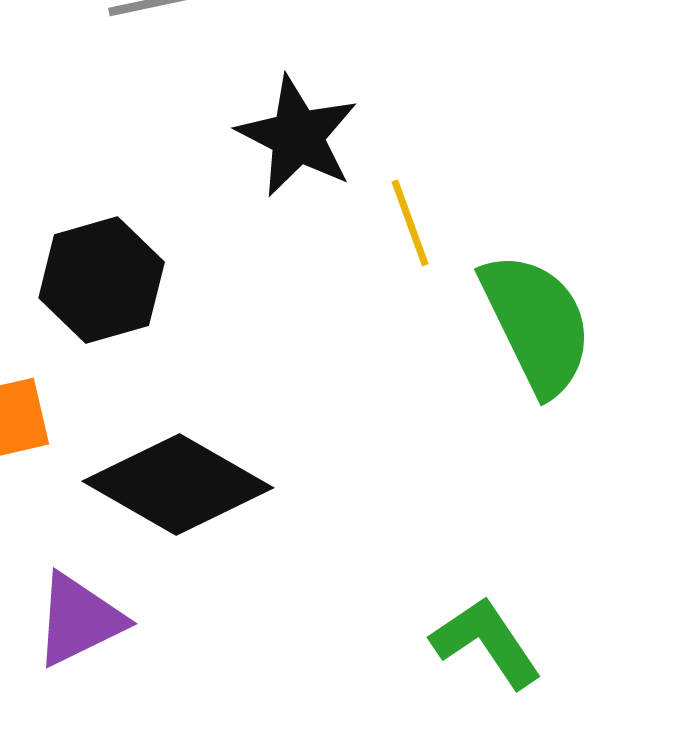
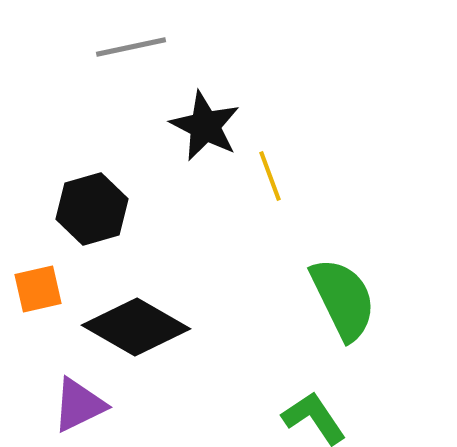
green semicircle: (537, 323) -> (343, 299), moved

